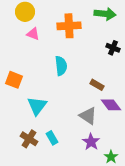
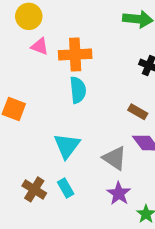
orange cross: (69, 26) -> (75, 55), moved
brown rectangle: (97, 85) -> (138, 112), moved
cyan triangle: (37, 106) -> (67, 146), moved

